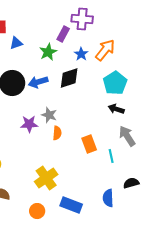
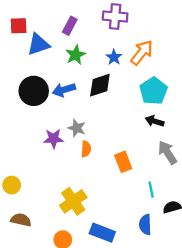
purple rectangle: (63, 34) -> (70, 26), moved
blue triangle: (16, 43) -> (38, 44), size x1.5
cyan line: (111, 156) -> (151, 190), moved

